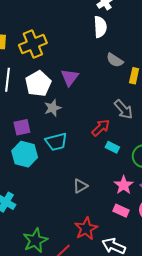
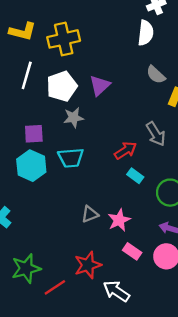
pink star: (124, 185) -> (119, 220), moved

